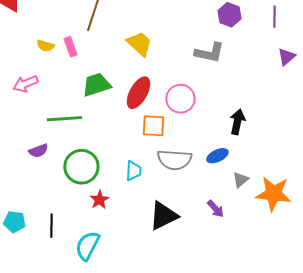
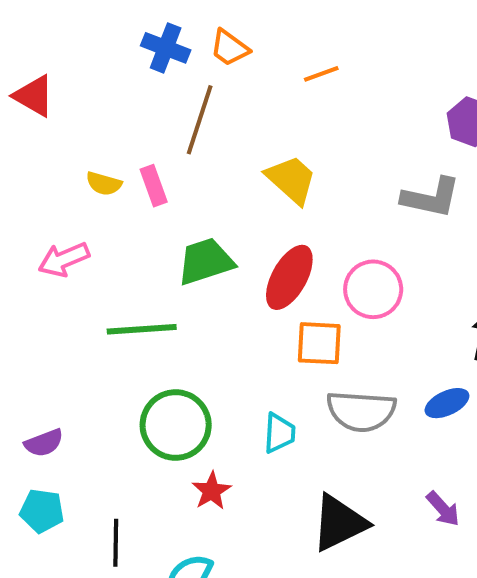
purple semicircle: (38, 151) -> (44, 443), moved
cyan pentagon: (14, 222) -> (42, 511), moved

